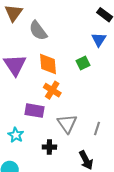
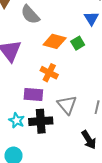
orange diamond: (48, 64) -> (55, 41), moved, turned -65
black cross: (49, 147) -> (41, 121), moved, size x1.6

